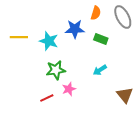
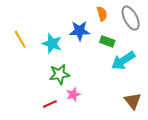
orange semicircle: (96, 13) -> (102, 14), turned -32
yellow line: (19, 37) -> (20, 39), turned 60
cyan arrow: (100, 70) -> (123, 61), moved, size x1.6

